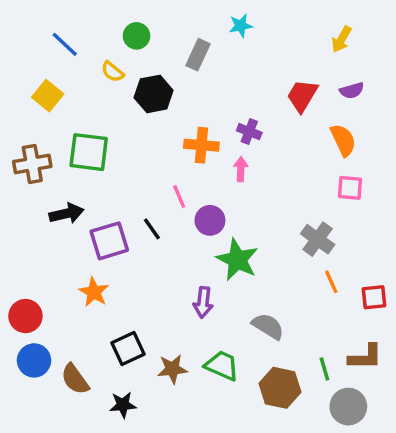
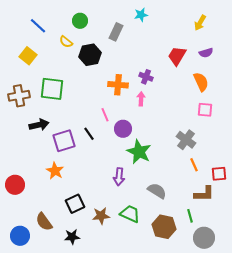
brown L-shape: (365, 357) -> (204, 194), moved
blue circle: (34, 360) -> (20, 236), moved

